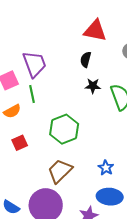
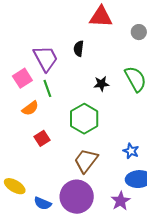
black semicircle: (86, 60) -> (79, 49), moved
black star: (93, 86) -> (101, 84), moved

